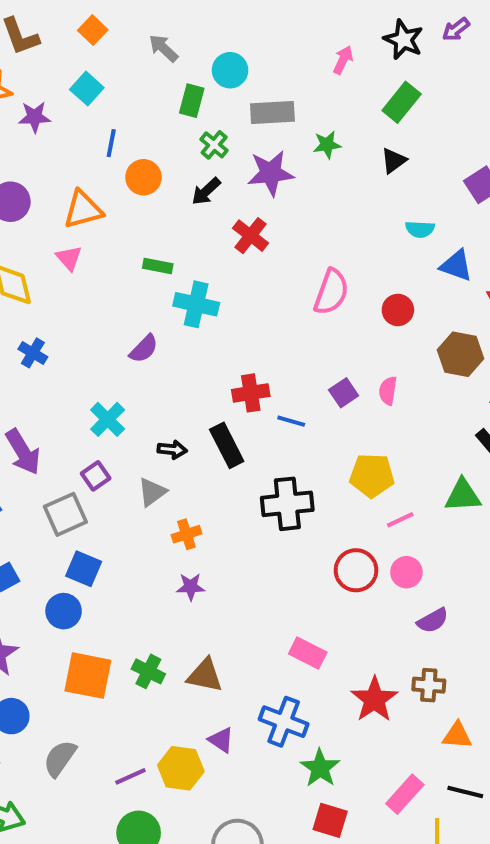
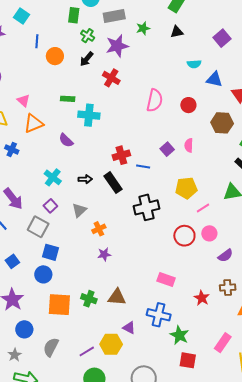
black triangle: (394, 161) -> (177, 32), turned 32
orange triangle: (83, 210) -> (34, 123), moved
purple semicircle: (144, 349) -> (66, 140), turned 98
black arrow: (172, 450) -> (85, 179), moved
gray square: (65, 514) -> (38, 227), turned -30
red star: (374, 699) -> (202, 298), size x0.7

